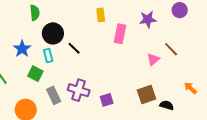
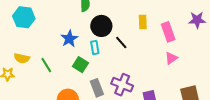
yellow rectangle: (101, 15) -> (143, 22), moved
pink rectangle: (120, 34) -> (168, 32), turned -36
pink triangle: (153, 59) -> (171, 58), moved

